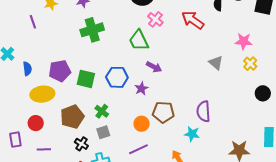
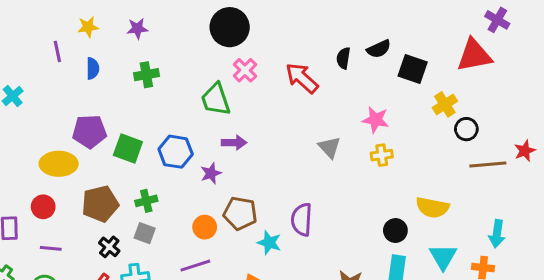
green cross: (92, 30) -> (146, 75), size x0.7
yellow cross: (250, 64) -> (382, 155), turned 32
purple arrow: (154, 67) -> (234, 143), turned -35
blue semicircle: (27, 69) -> (93, 68), moved
black circle: (263, 93) -> (395, 231), moved
green cross: (102, 111) -> (146, 201), turned 32
gray square: (103, 132) -> (145, 233), turned 32
cyan star: (192, 134) -> (269, 243), moved

